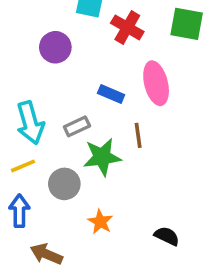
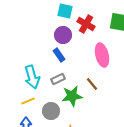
purple circle: (55, 47) -> (63, 35), moved
blue rectangle: (111, 94) -> (59, 55), moved, turned 32
brown line: (138, 135) -> (92, 84), turned -32

